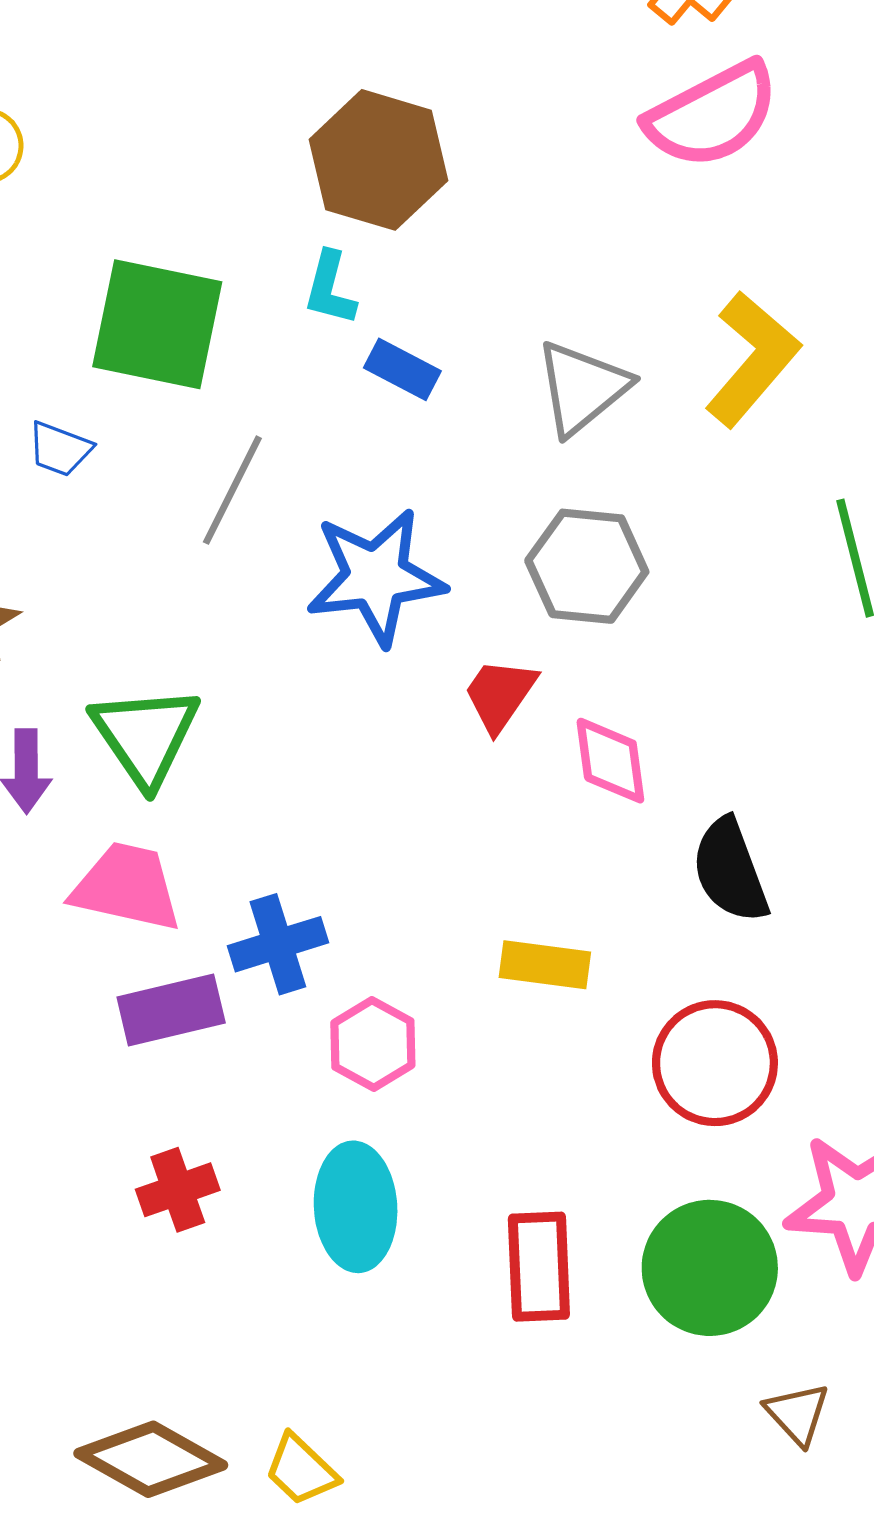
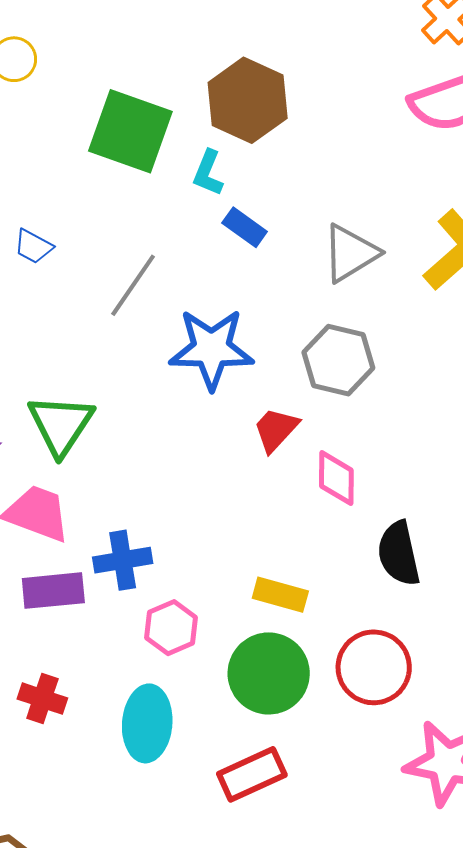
green square: (157, 324) -> (130, 131), moved
red cross: (178, 1190) -> (42, 699), turned 30
red rectangle: (539, 1267) -> (252, 774), turned 60
green circle: (710, 1268) -> (269, 673), moved

